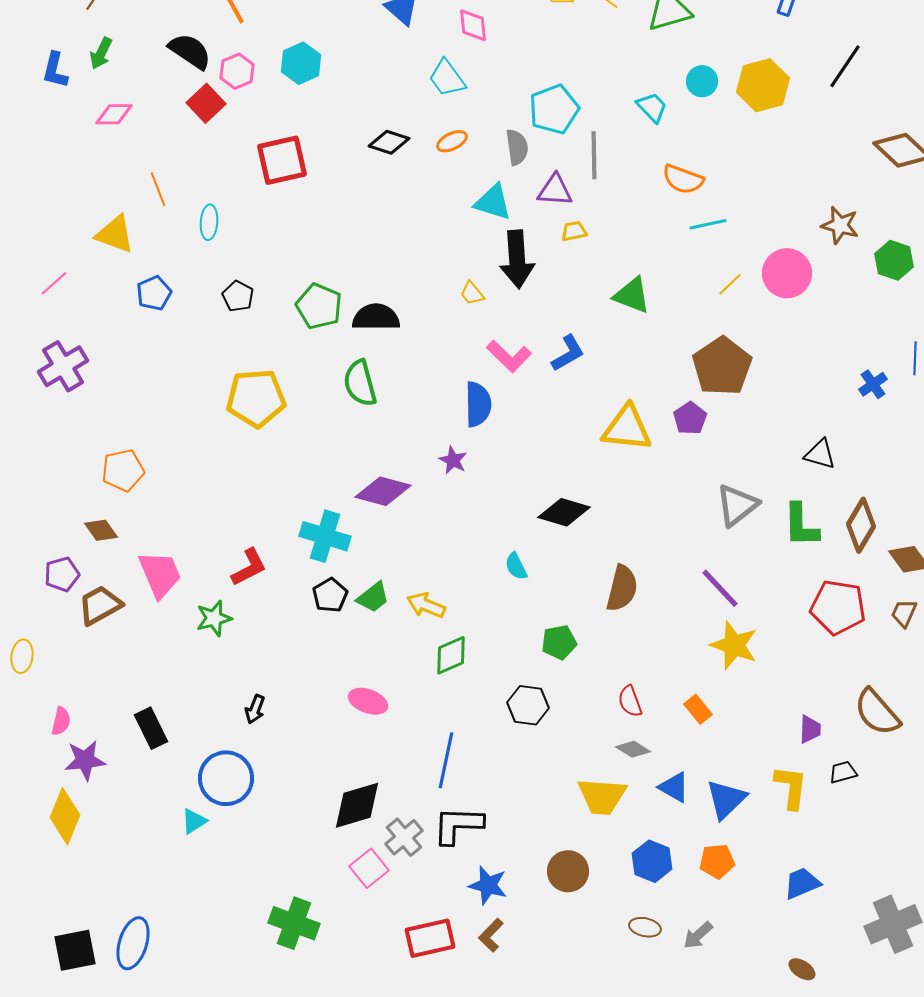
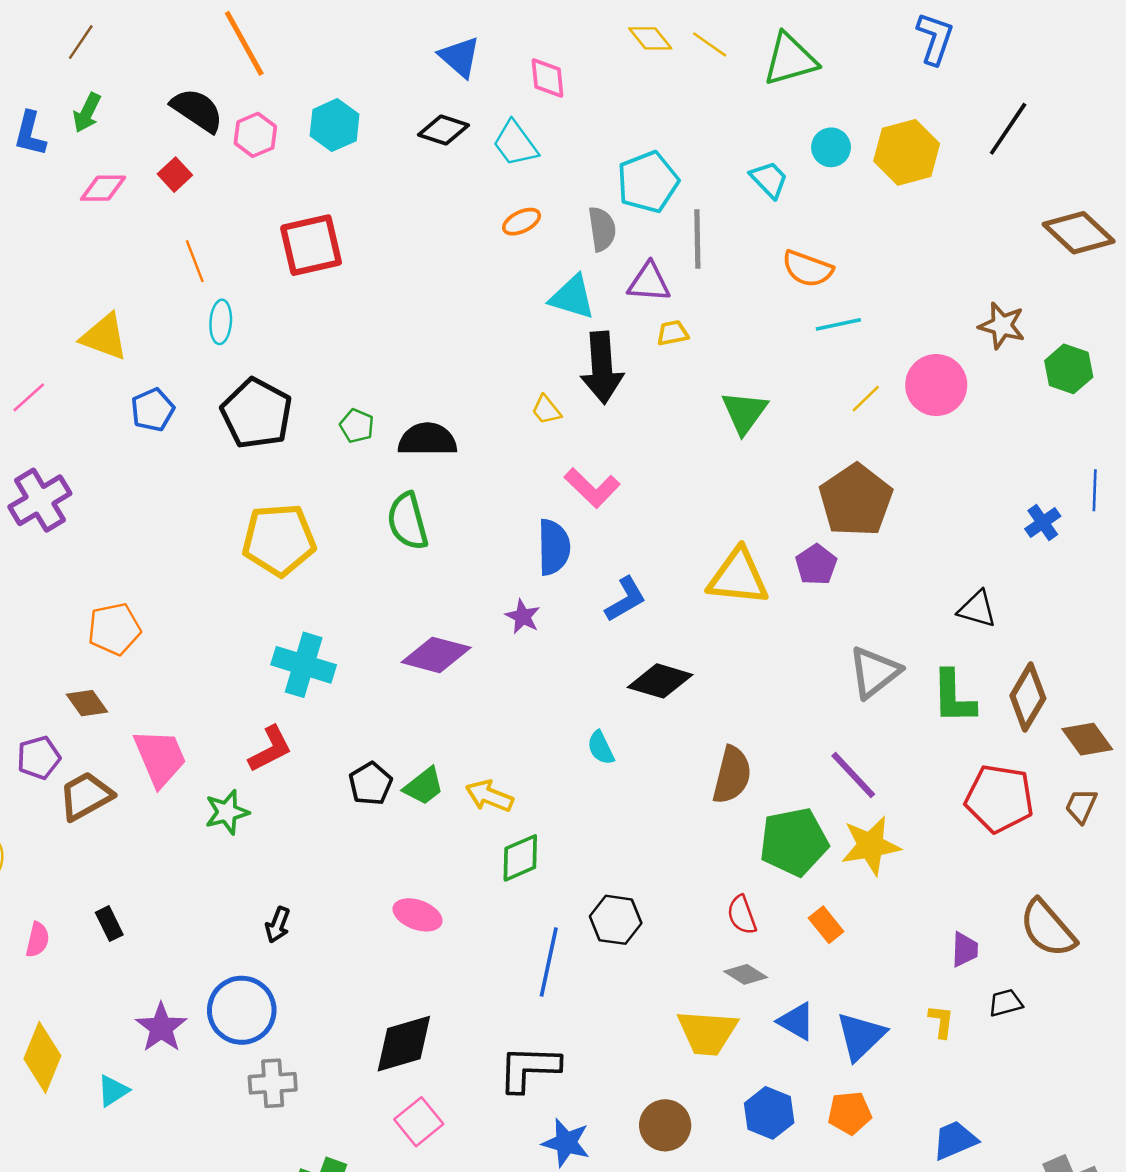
red square: (206, 103) -> (175, 175), moved, size x0.7
black diamond: (389, 142) -> (444, 130), moved
orange line: (158, 189) -> (195, 261), moved
green triangle: (632, 295) -> (744, 412), turned 45
black pentagon: (238, 296) -> (257, 413), size x1.8
green pentagon: (319, 306) -> (357, 426), size x0.6
blue L-shape: (568, 353) -> (626, 599), moved
cyan cross: (325, 536) -> (304, 665), moved
green pentagon: (559, 642) -> (794, 842), moved, size x1.6
yellow star: (734, 645) -> (871, 846), turned -30
black rectangle: (151, 728) -> (109, 924), moved, size x0.7
purple star: (85, 760) -> (161, 1028), moved, turned -30
blue line: (446, 760) -> (549, 962), moved
yellow L-shape: (791, 787) -> (941, 1021), size x0.6
cyan triangle: (194, 821) -> (113, 1091), moved
gray cross: (404, 837) -> (273, 1083), moved, turned 36

